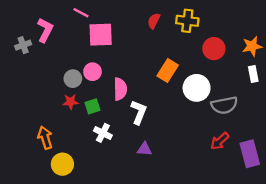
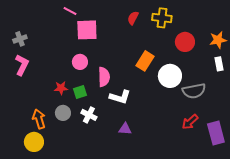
pink L-shape: (45, 30) -> (22, 65), moved
gray circle: (73, 79) -> (63, 113), moved
white L-shape: (139, 112) -> (120, 97), turned 85
yellow circle: (62, 164) -> (34, 142), moved

